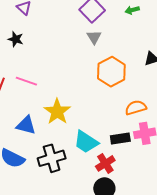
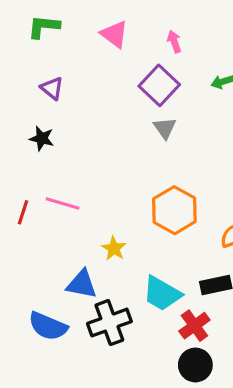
orange hexagon: (111, 72) -> (174, 210), moved
yellow star: (57, 112) -> (114, 249), size x0.6
blue triangle: (26, 125) -> (82, 284), moved

